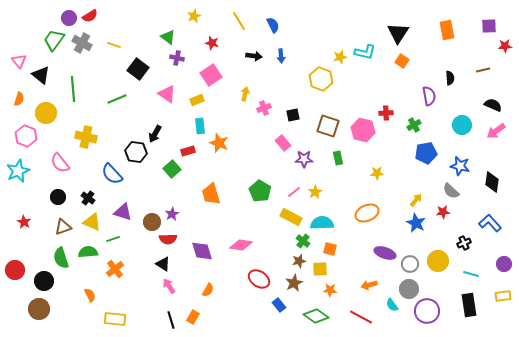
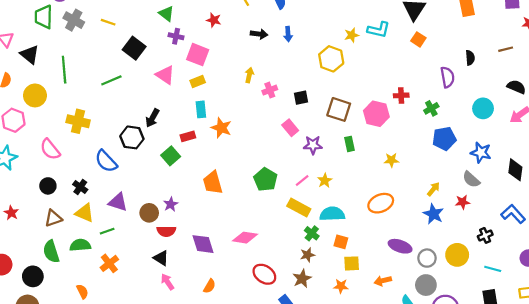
green trapezoid: (54, 40) -> (44, 17), turned -35
pink square: (211, 75) -> (198, 55), moved, turned -35
yellow square: (320, 269) -> (352, 263), moved

